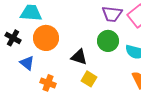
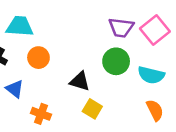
orange circle: (46, 38) -> (38, 58), size x0.7

